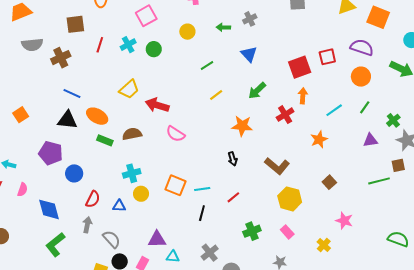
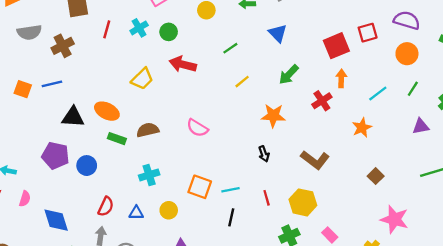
blue line: (72, 93) -> (52, 84), moved, turned -36
red arrow: (157, 105) -> (183, 64), moved
orange square: (21, 115) -> (23, 89), moved, turned -35
blue circle: (74, 173) -> (87, 166), moved
yellow circle: (141, 194) -> (169, 210), moved
red line: (233, 197) -> (267, 198), turned -64
yellow hexagon: (290, 199) -> (303, 202), moved
pink star: (344, 221) -> (394, 219), size x1.4

